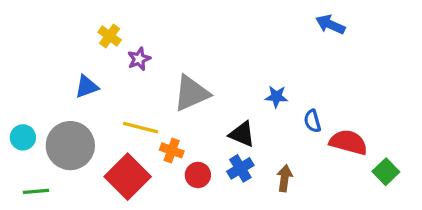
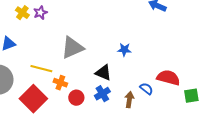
purple star: (139, 59) -> (40, 13), moved
blue semicircle: (312, 121) -> (146, 89), moved, turned 144
green square: (386, 172) -> (191, 96), turned 35

